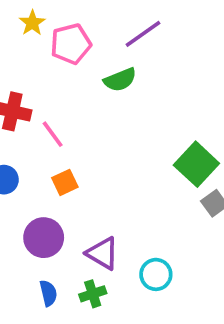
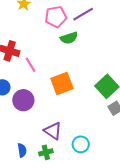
pink pentagon: (71, 44) -> (56, 17), moved
orange square: (65, 182) -> (62, 84), moved, size x1.6
purple circle: (44, 238) -> (23, 100), moved

